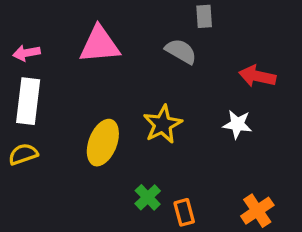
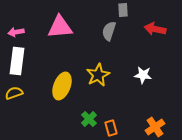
gray semicircle: (181, 51) -> (109, 31), turned -102
red arrow: (257, 76) -> (155, 29), moved

